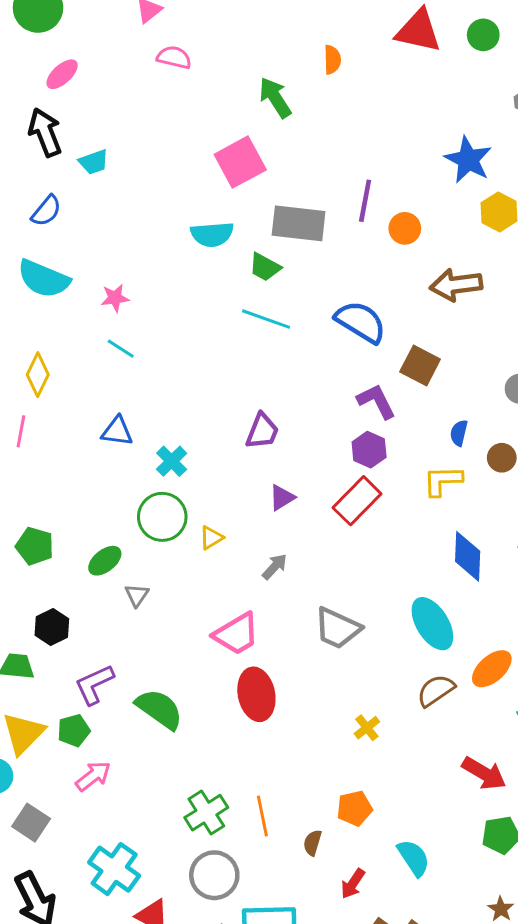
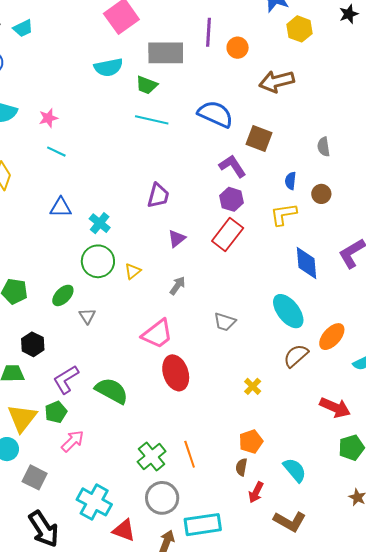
gray trapezoid: (337, 628) -> (225, 322), size x0.7
brown semicircle: (312, 843) -> (241, 467), moved

